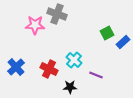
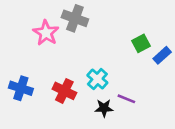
pink star: (35, 25) -> (46, 33), turned 30
blue cross: (16, 67) -> (21, 88), turned -30
black star: (70, 87) -> (104, 108), moved

